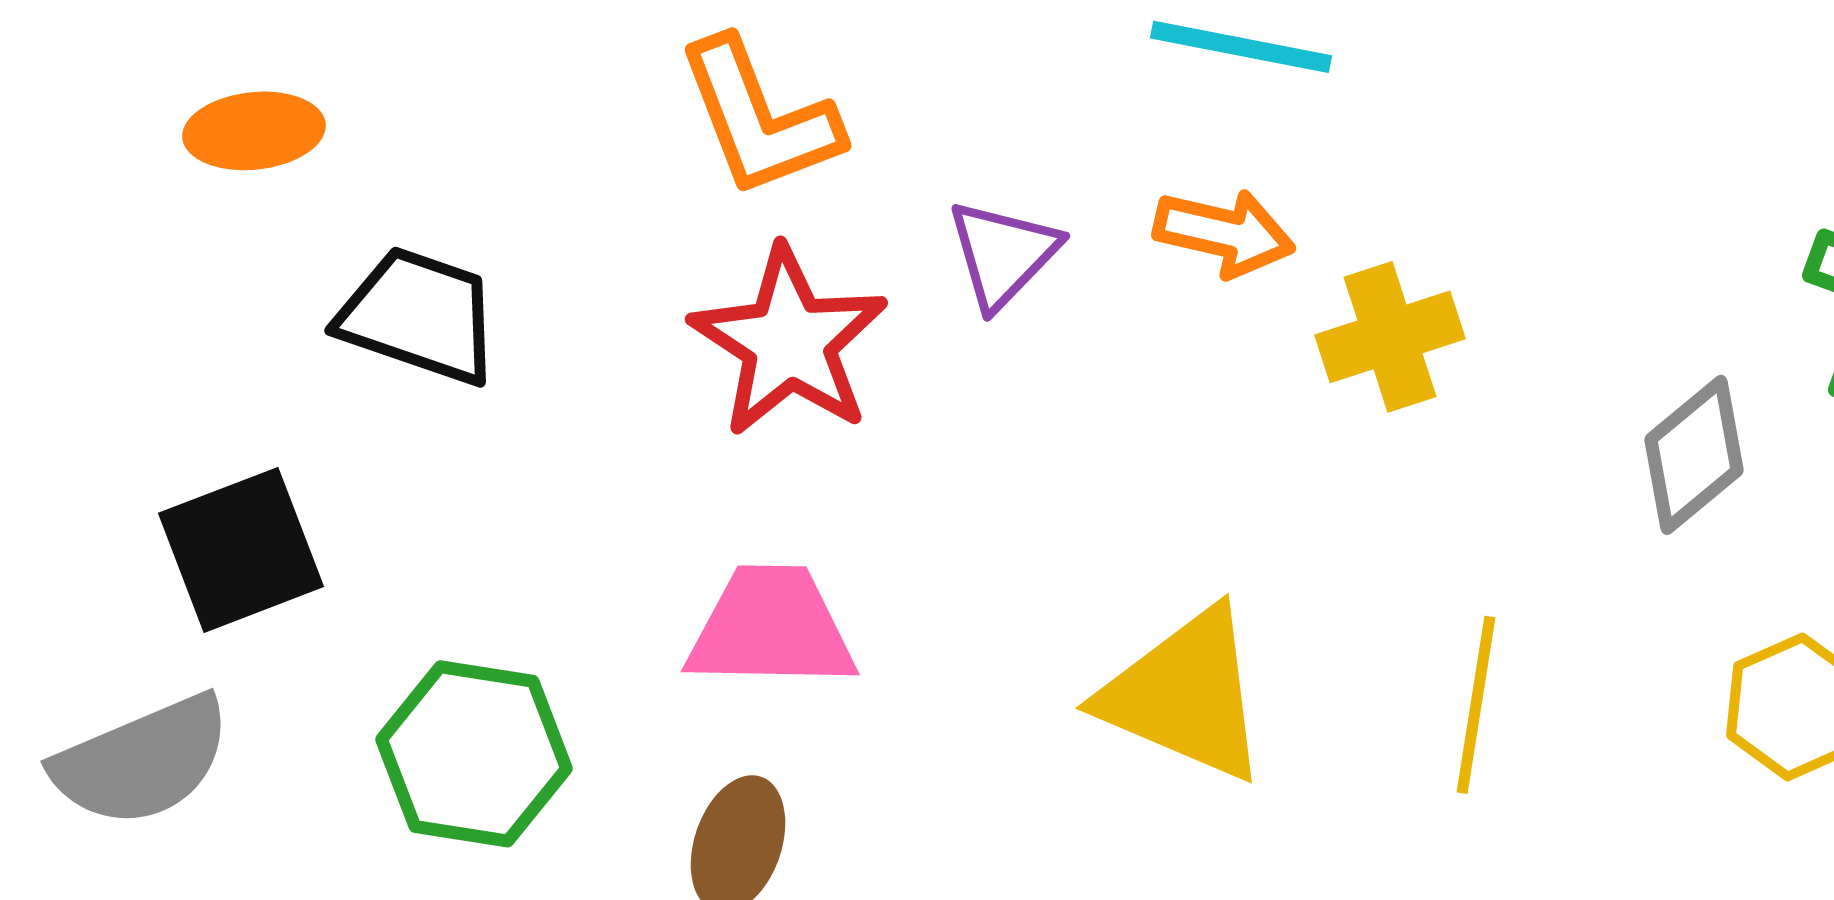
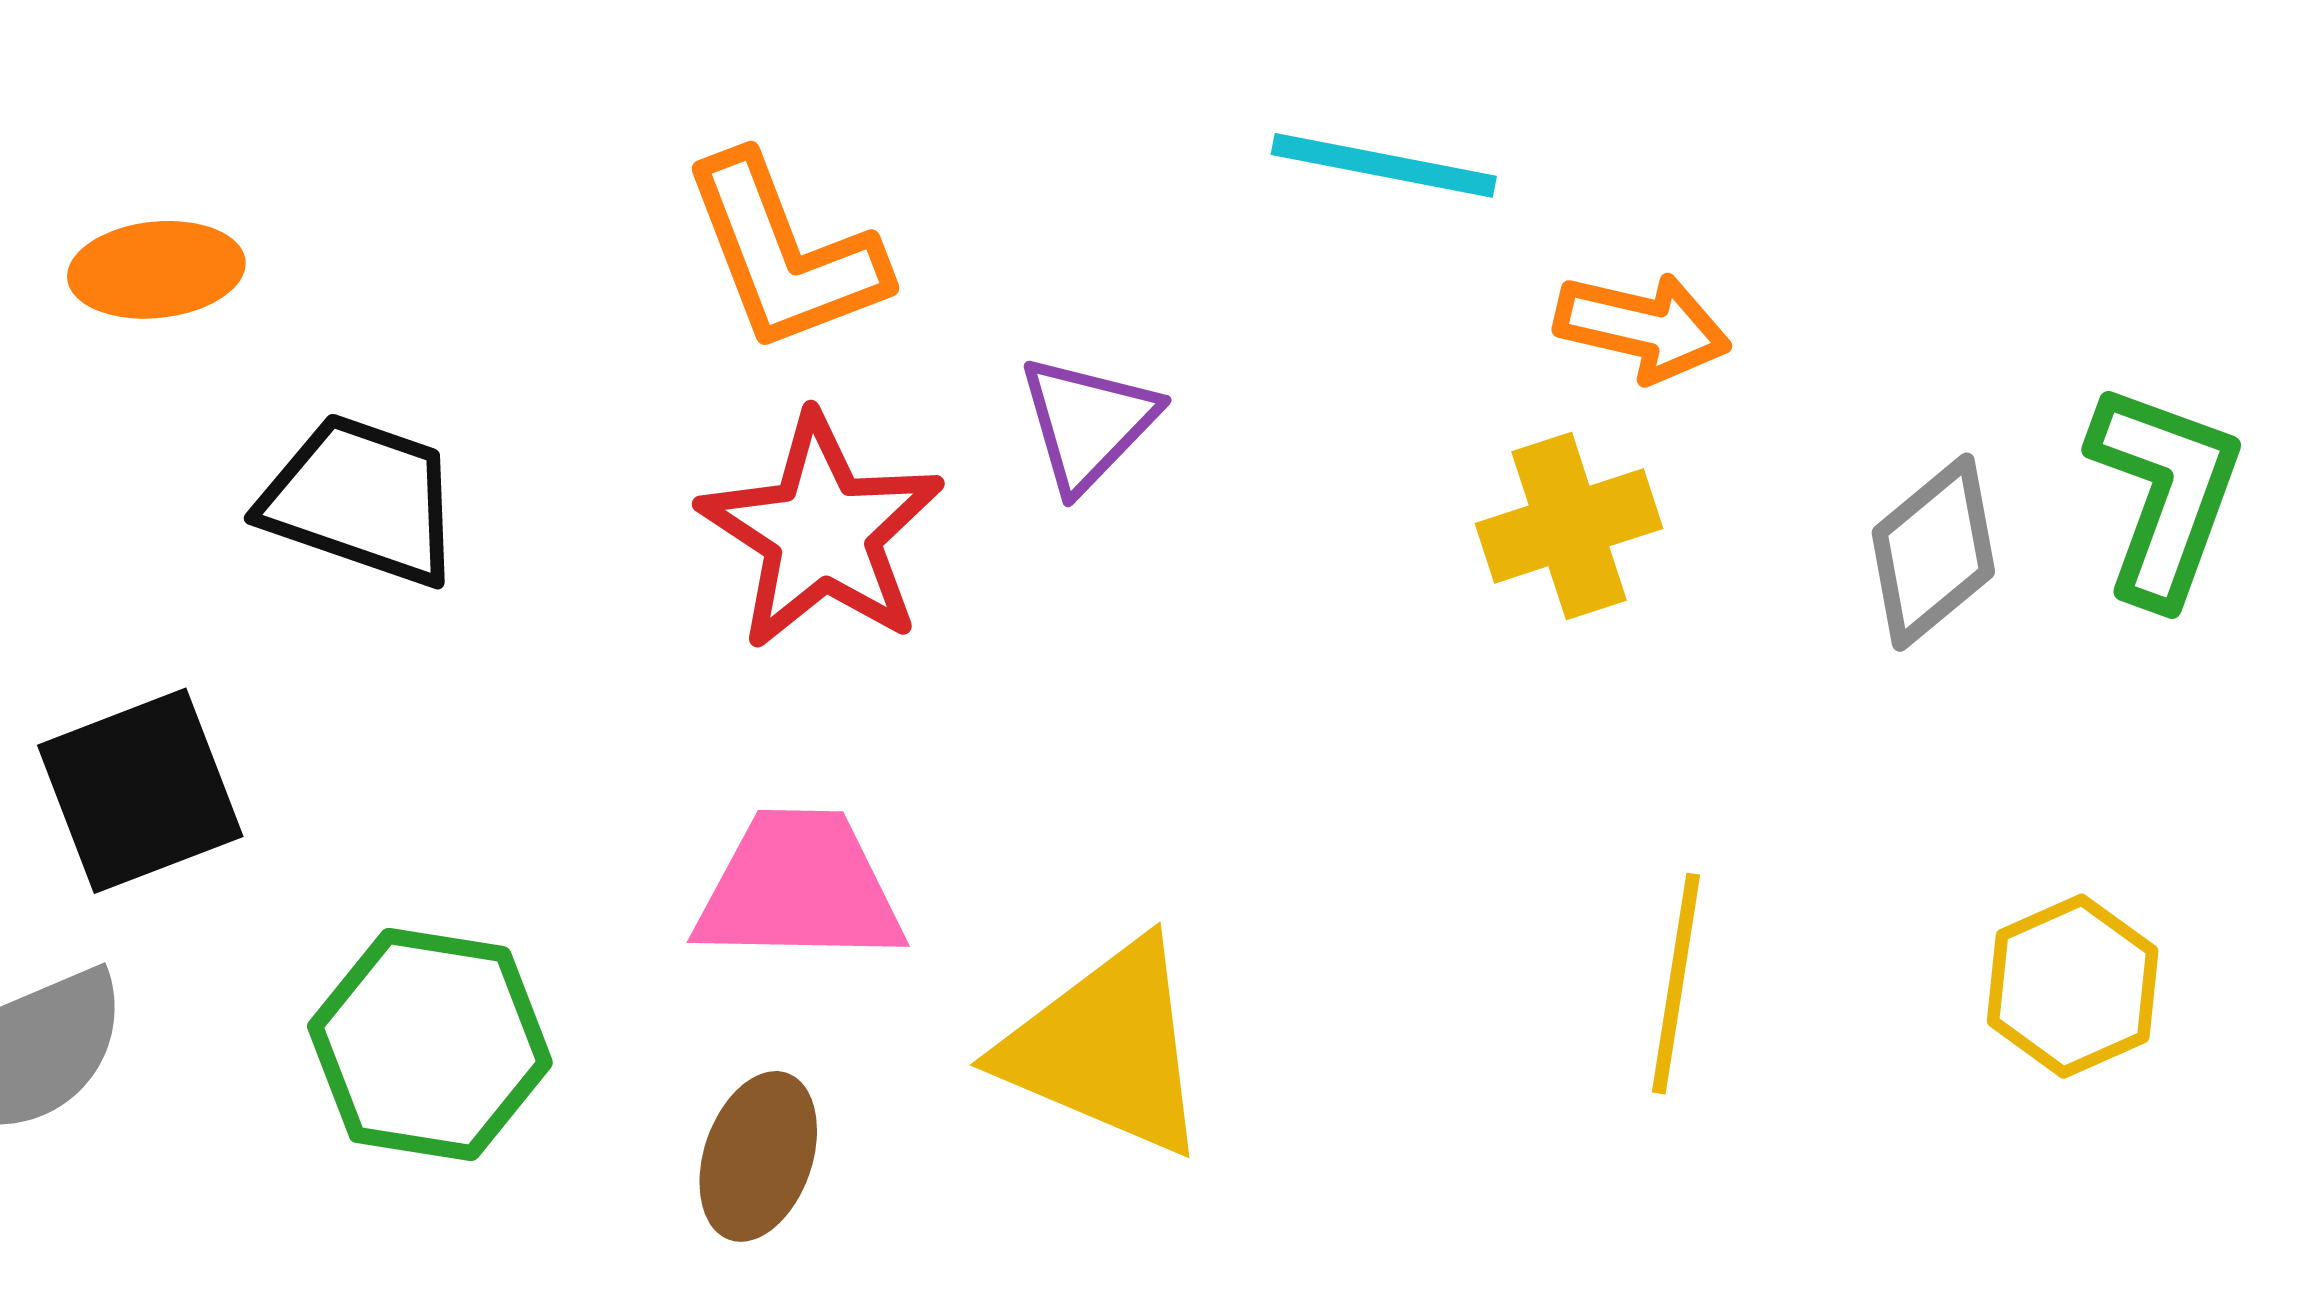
orange arrow: (1224, 233) -> (1642, 327), moved
gray diamond: (1694, 455) -> (1933, 552), moved
yellow triangle: (1185, 695) -> (1106, 1048), moved

